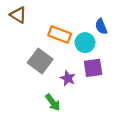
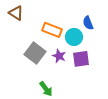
purple star: (68, 78) -> (59, 56), moved

